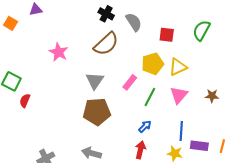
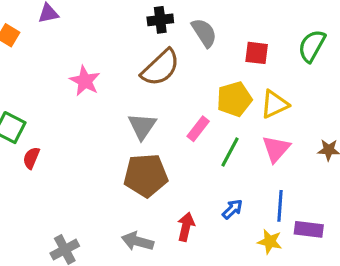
black cross: (106, 14) -> (160, 20), turned -35
blue arrow: (145, 126) -> (232, 209), moved
red arrow: (140, 150) -> (186, 227), moved

